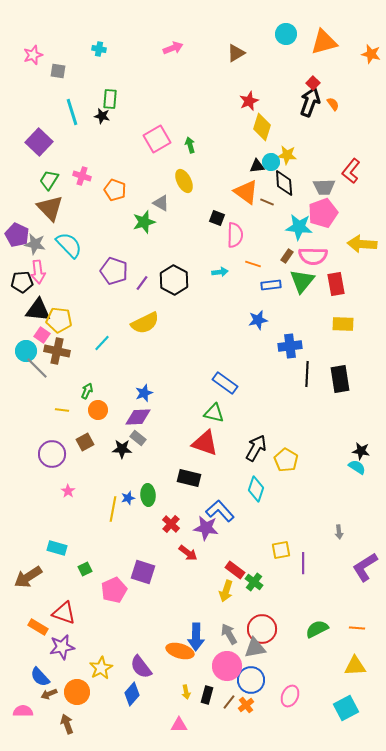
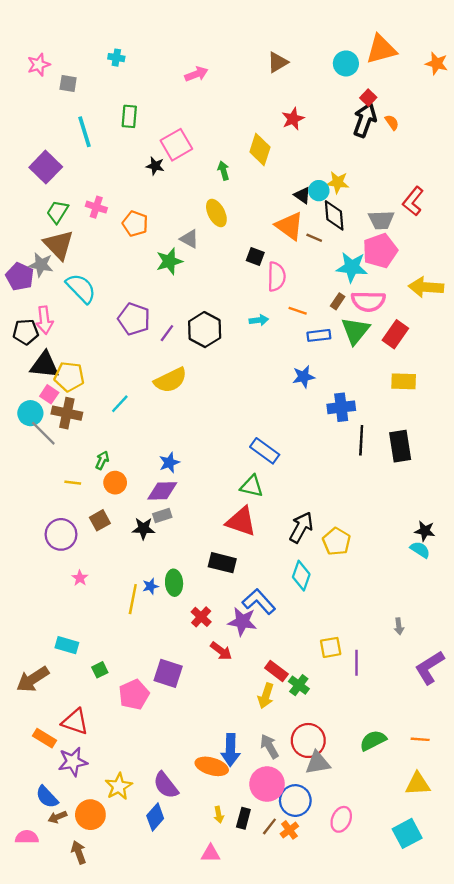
cyan circle: (286, 34) -> (346, 63), moved
pink arrow: (173, 48) -> (196, 74), moved
black star: (102, 116) -> (155, 166), moved
yellow diamond: (262, 127) -> (260, 149), moved
pink square: (157, 139) -> (176, 145), moved
black triangle: (257, 166) -> (302, 195), turned 42
gray star: (35, 244) -> (41, 265), moved
red rectangle: (336, 284) -> (395, 334), turned 45
gray rectangle: (138, 438) -> (162, 516), turned -56
gray triangle: (255, 648) -> (318, 763), moved

